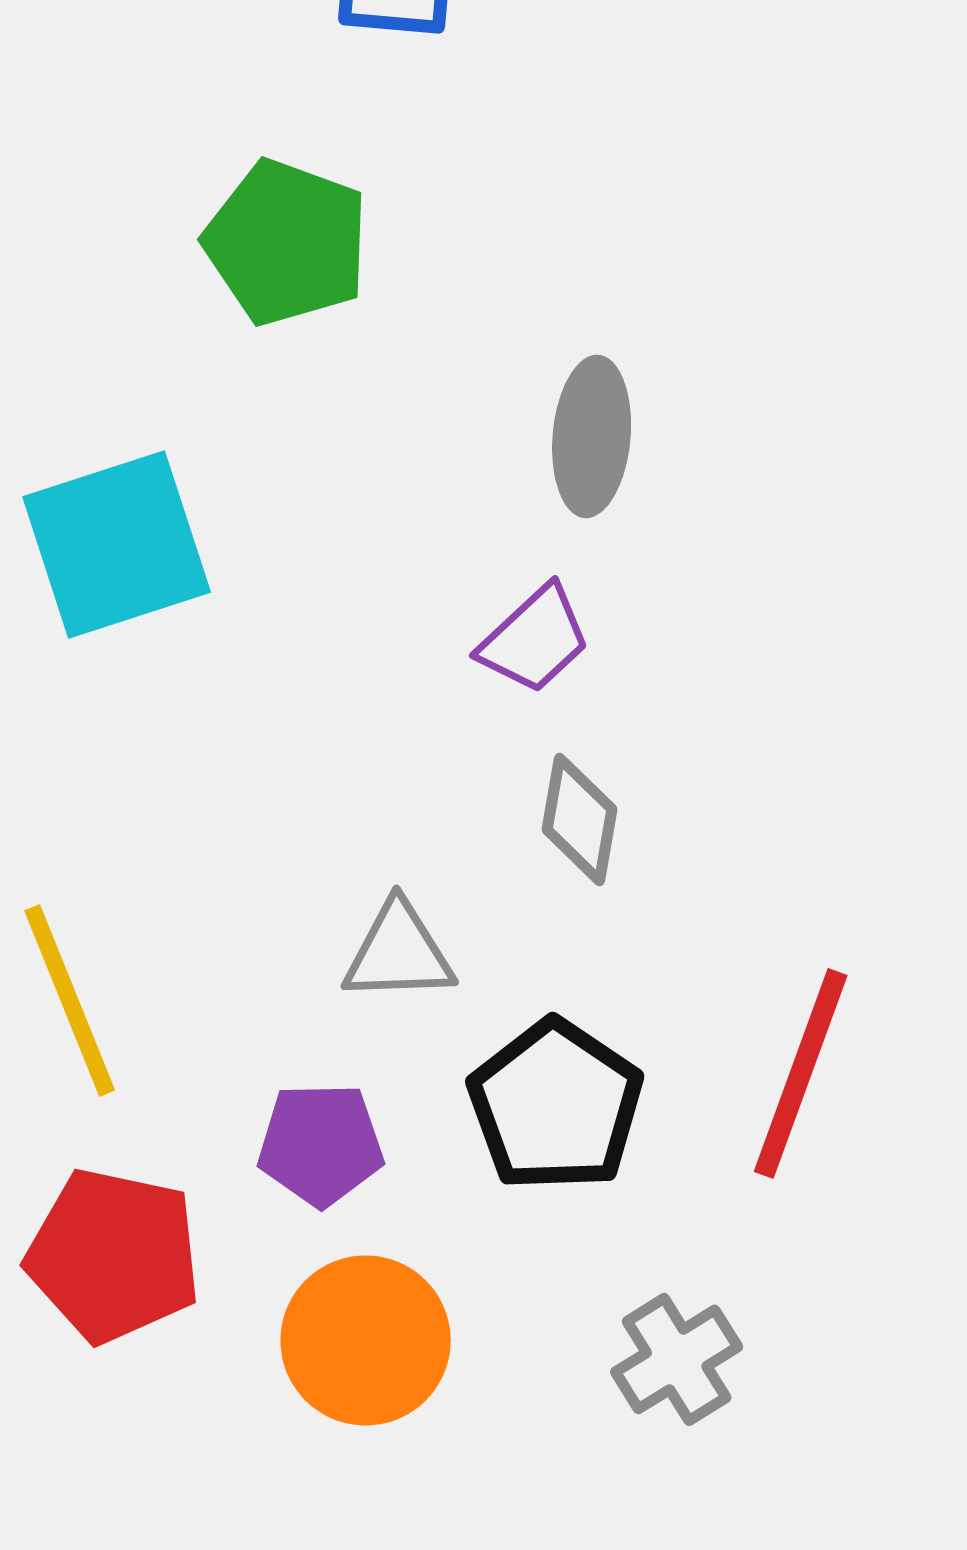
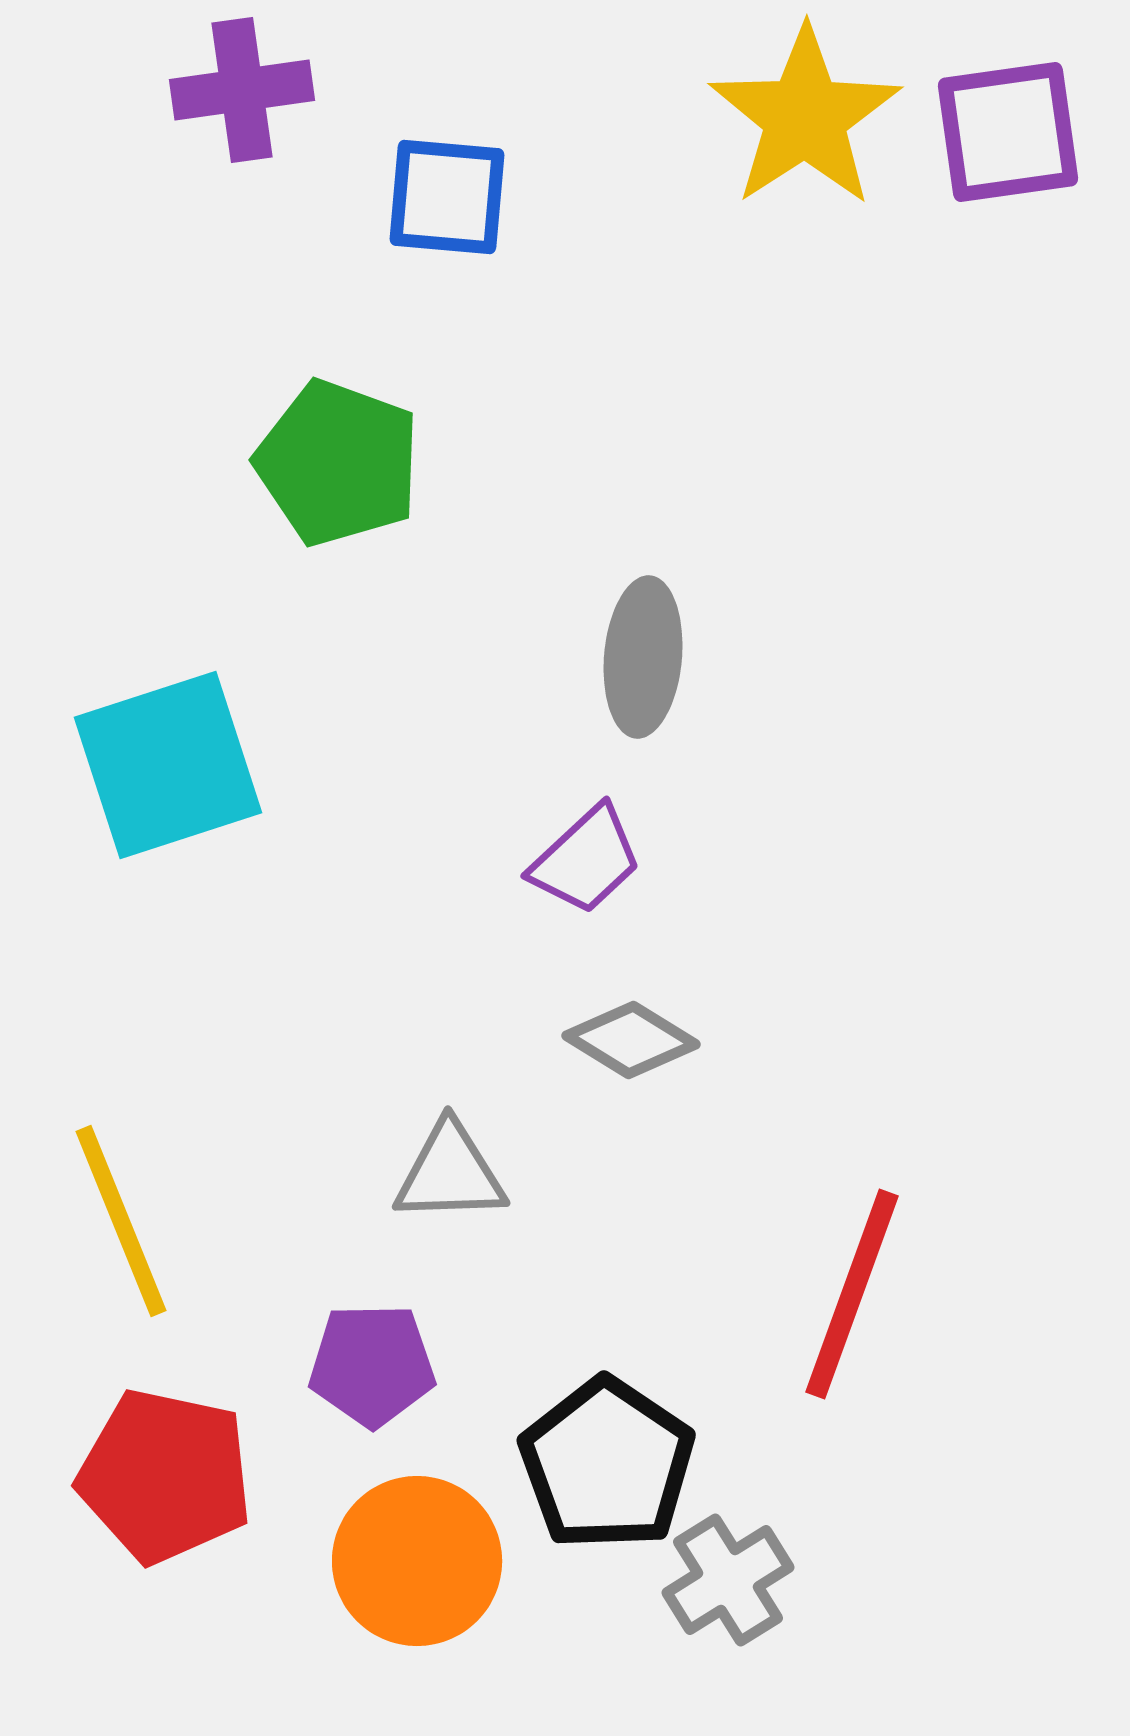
gray diamond: (580, 819) -> (631, 1040), turned -68
black pentagon: (556, 1105) -> (607, 1464), moved

